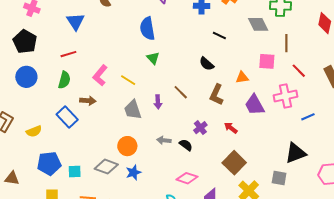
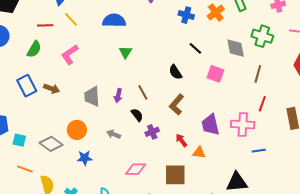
blue semicircle: (147, 29) -> (114, 21), moved, turned 85
pink square: (267, 61) -> (215, 74), moved
red line: (299, 71) -> (262, 104), turned 49
orange triangle: (242, 77) -> (199, 153), moved
yellow line: (128, 80) -> (71, 19), moved
brown arrow: (88, 101) -> (52, 89), moved
black semicircle: (186, 145) -> (137, 115), moved
brown square: (234, 163) -> (175, 175), turned 30
blue star: (133, 172) -> (85, 158), moved
pink diamond: (187, 178) -> (136, 169), moved, turned -35

